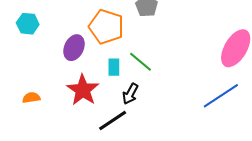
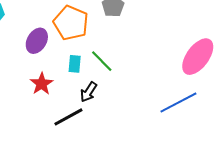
red star: (83, 90) -> (42, 84), size x0.7

